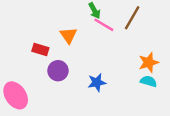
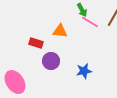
orange triangle: (69, 35) -> (60, 31), turned -49

